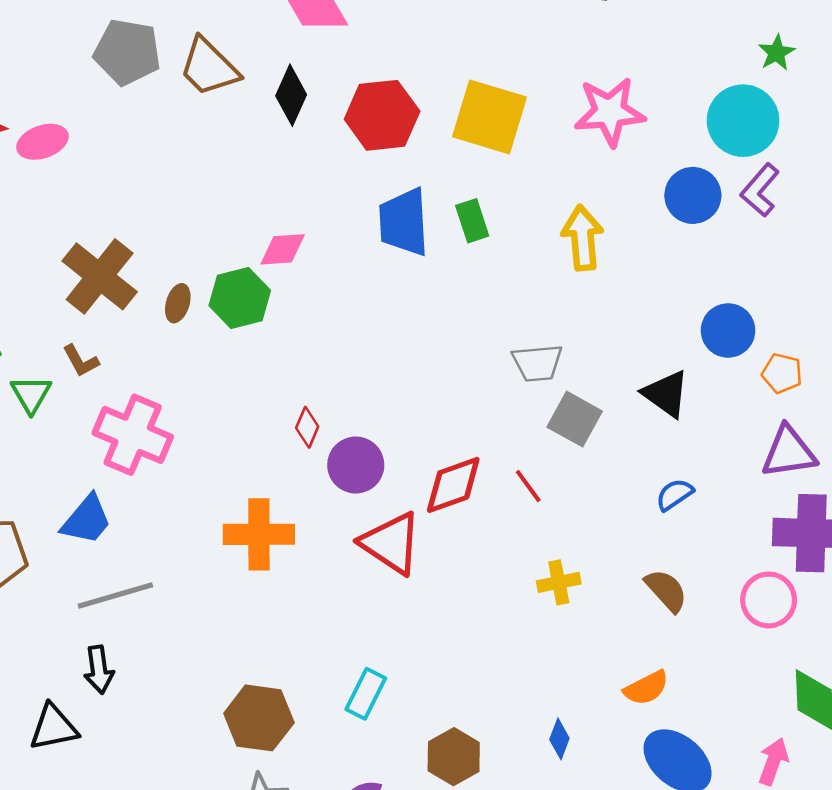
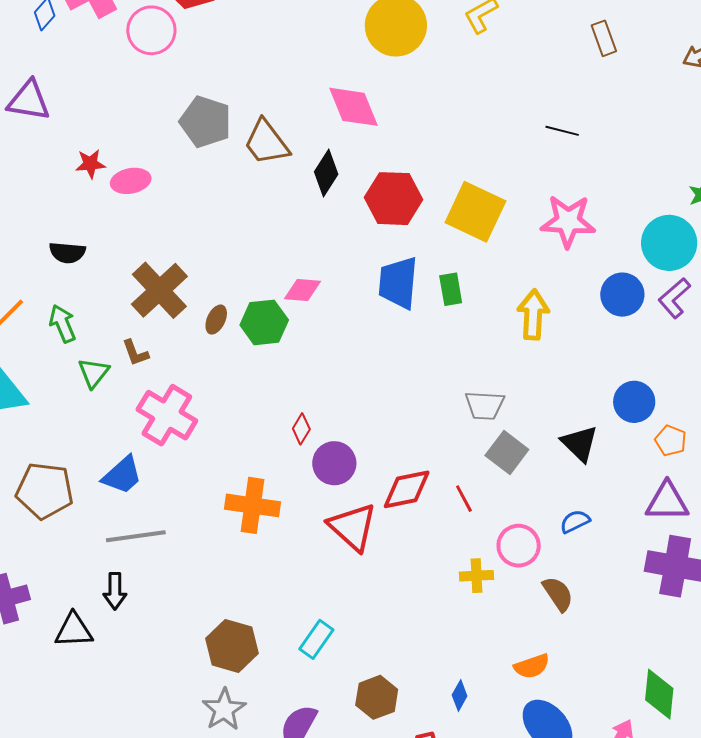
pink circle: (769, 600) -> (519, 546), moved

